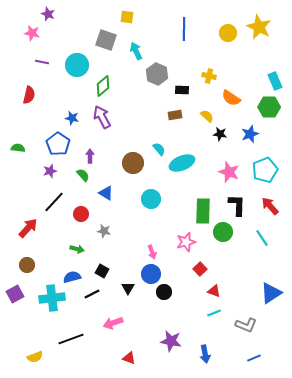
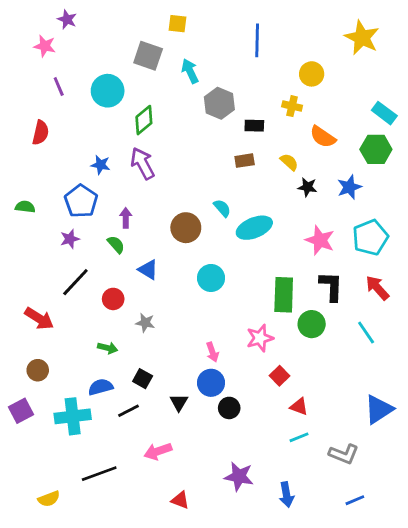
yellow circle: (228, 33) -> (312, 74), moved
purple line: (42, 62) -> (59, 87), turned 56
cyan rectangle: (275, 81) -> (384, 113), turned -30
red arrow: (28, 228) -> (39, 319), turned 80

